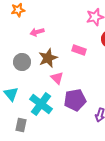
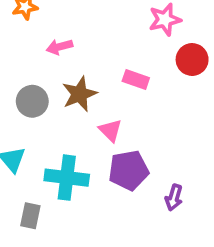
pink triangle: (57, 78) -> (110, 130), moved
cyan cross: (41, 104) -> (67, 178), turned -30

